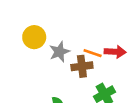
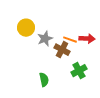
brown cross: (82, 66) -> (62, 50), turned 35

